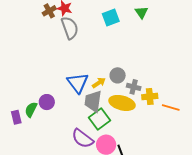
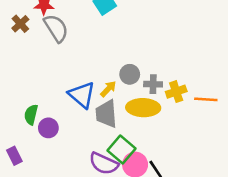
brown cross: (49, 11) -> (20, 24), moved
green semicircle: (31, 110) -> (31, 115), moved
green square: (99, 119) -> (121, 149), moved

